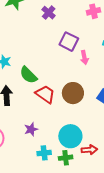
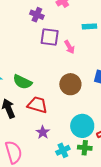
purple cross: (49, 13) -> (37, 15), moved
red trapezoid: (45, 94) -> (37, 105), moved
green cross: (66, 158) -> (85, 148), turned 32

